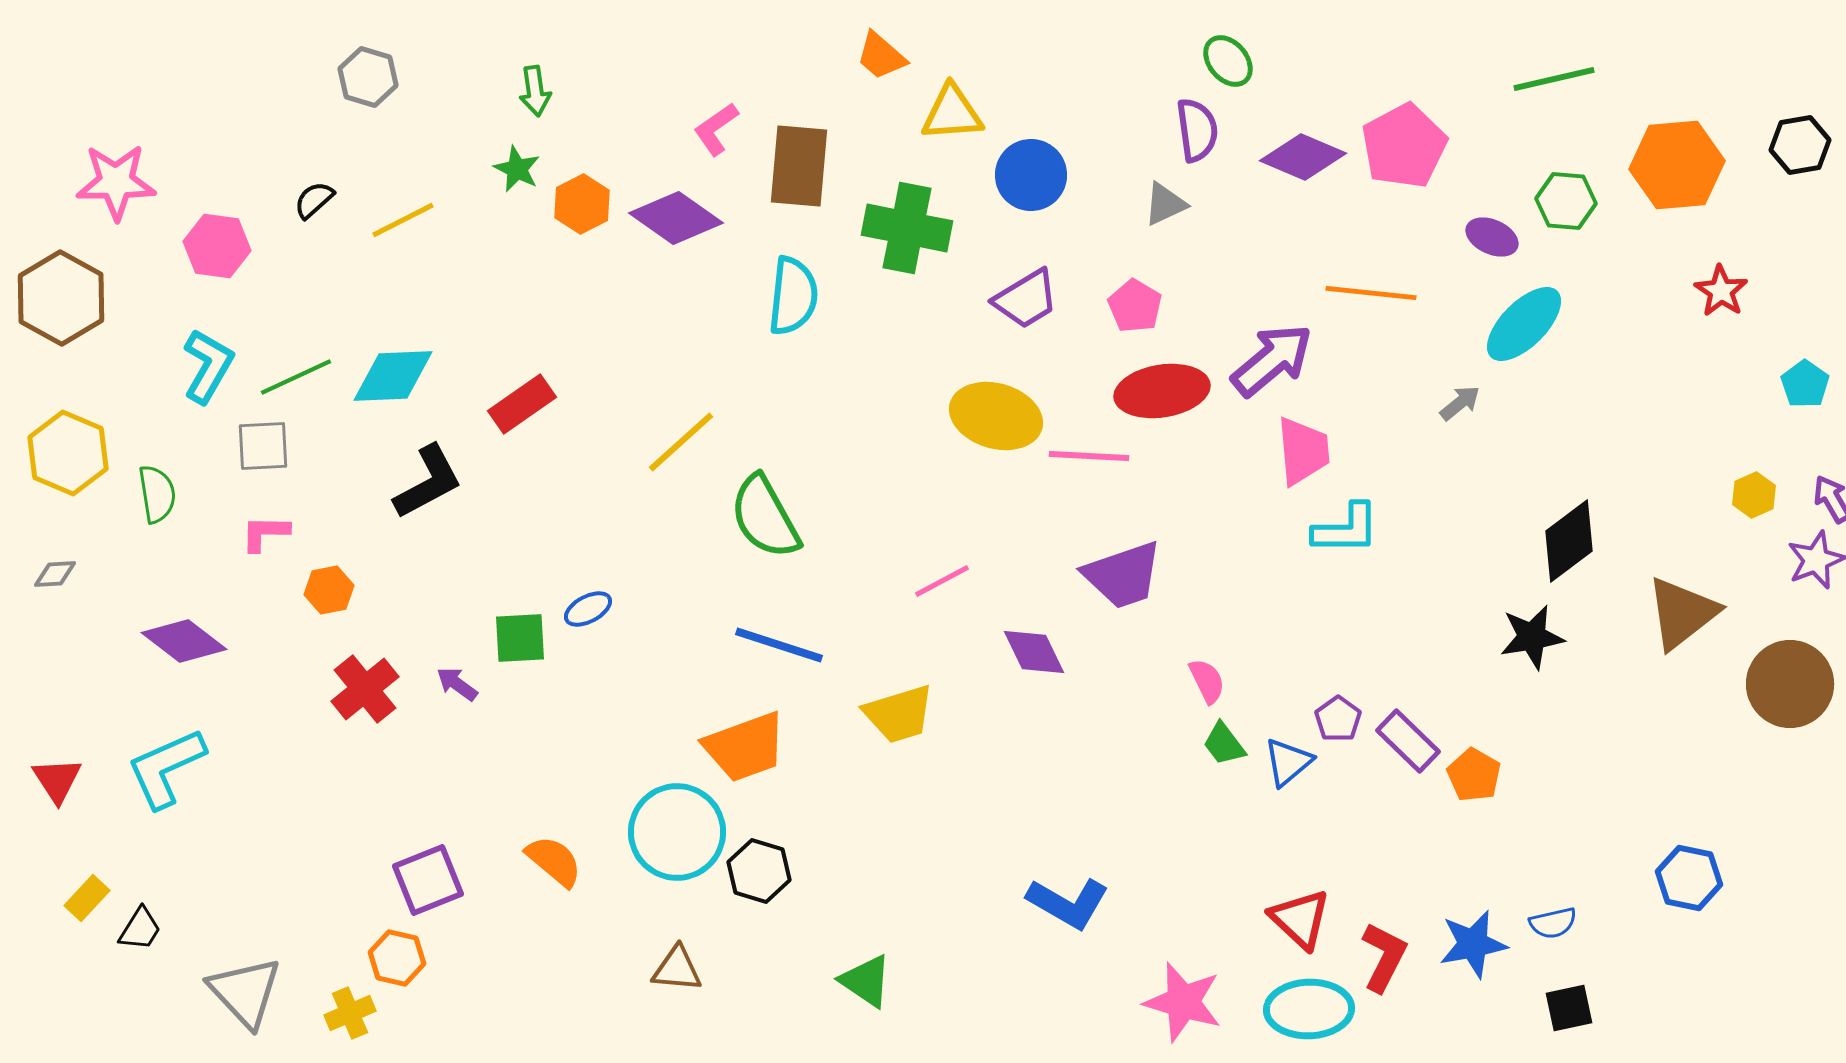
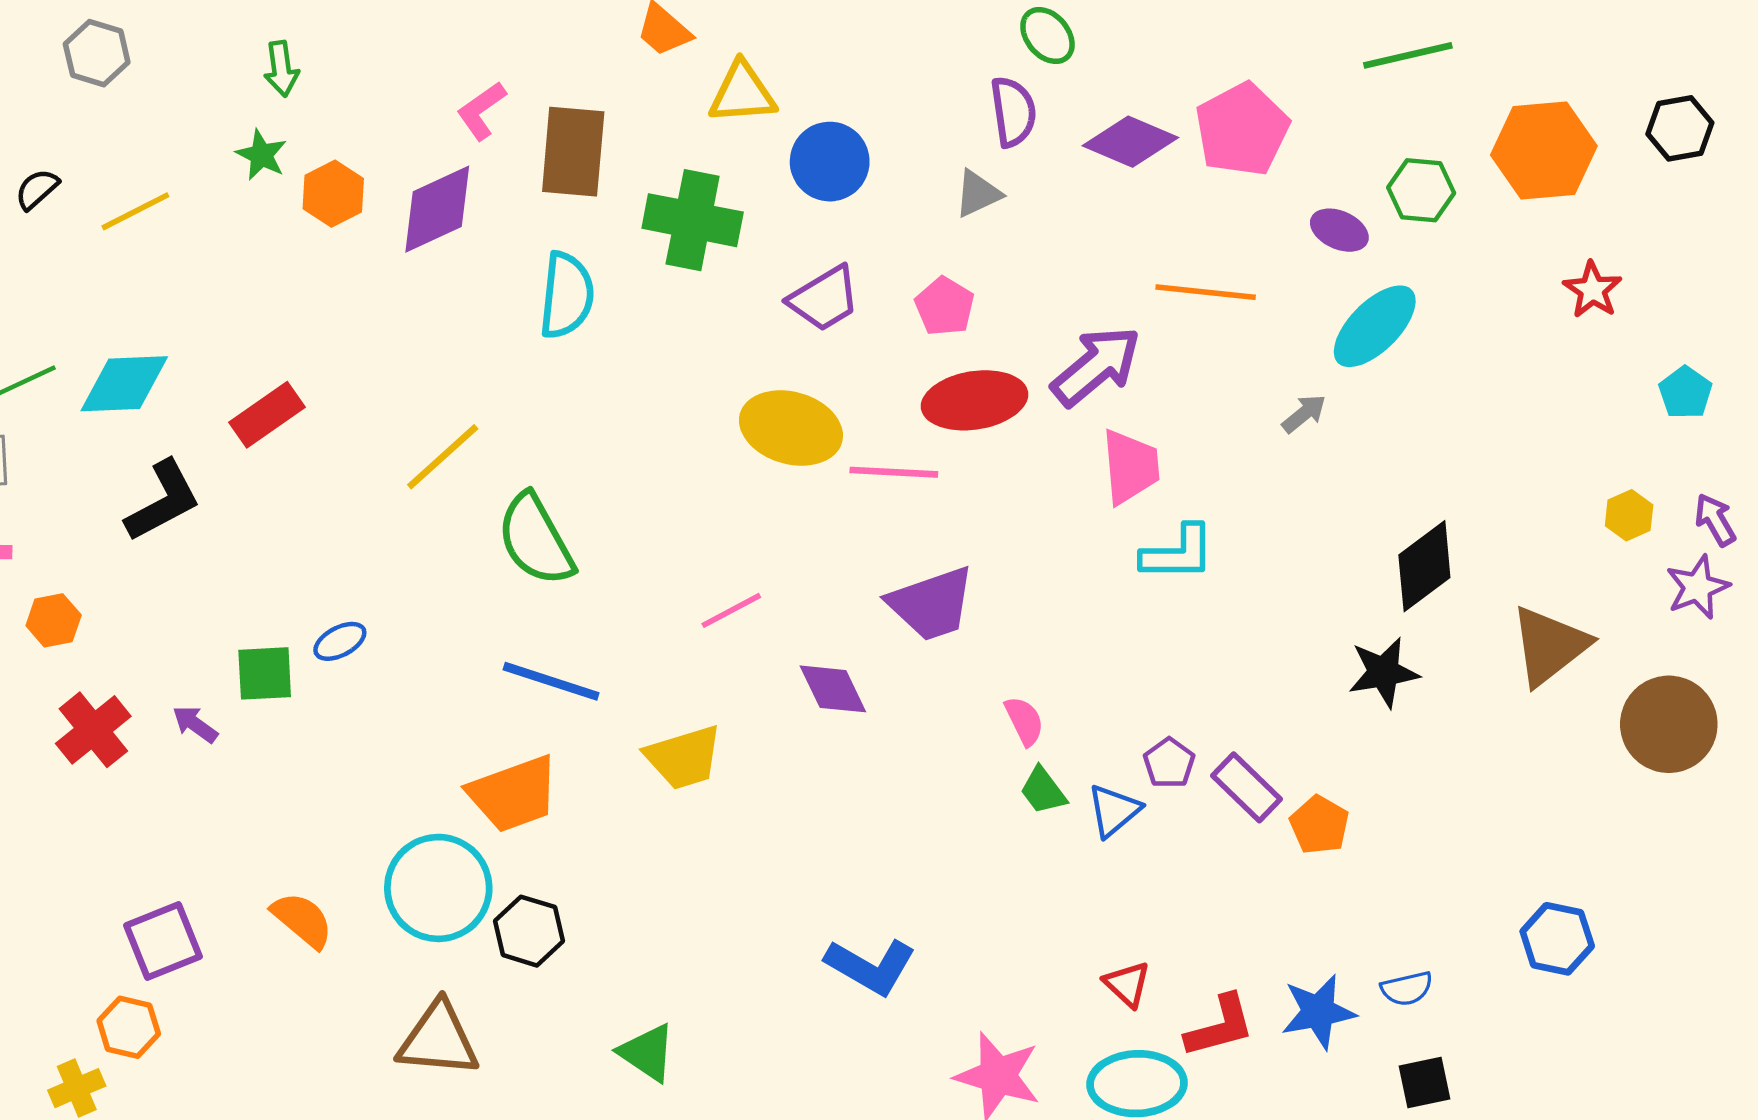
purple diamond: (676, 218) -> (437, 209), turned -60
red triangle: (1300, 919) -> (1127, 984), size x0.7
red L-shape: (1384, 957) -> (1220, 1026), turned 48
brown triangle: (677, 969) -> (438, 1039), size x1.5

